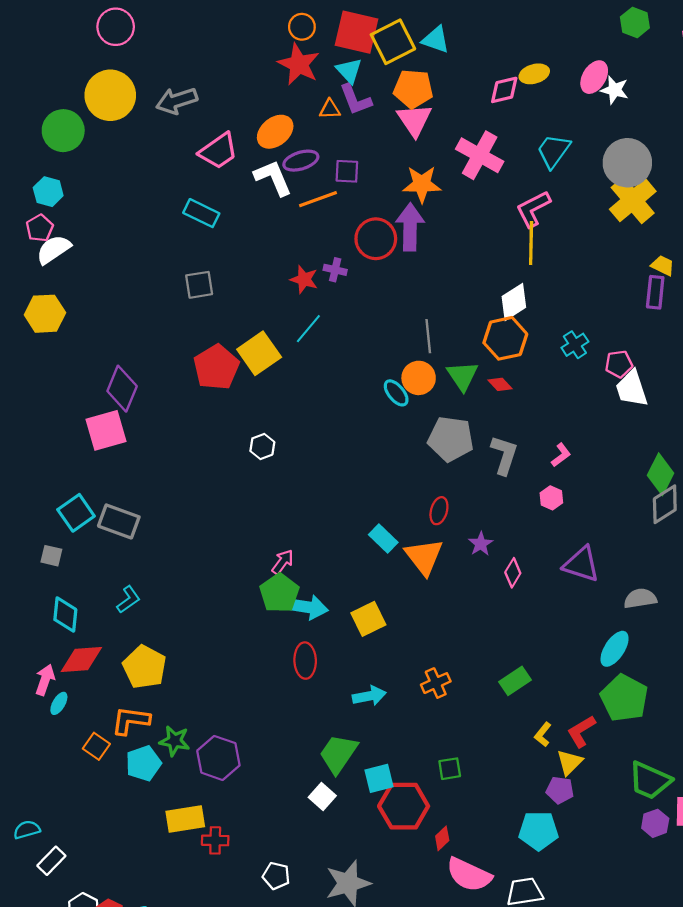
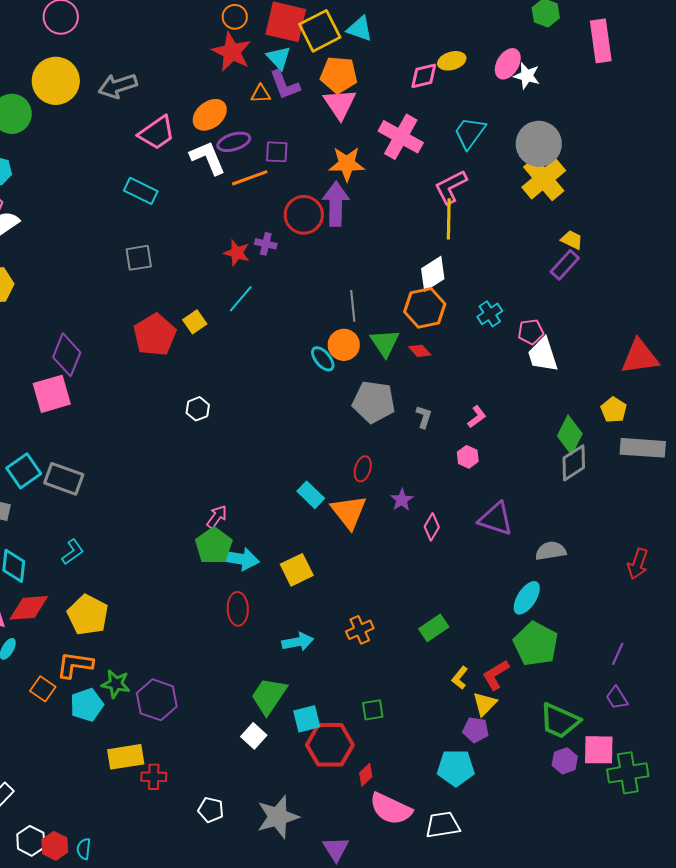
purple rectangle: (655, 292) -> (565, 265), turned 36
yellow square: (259, 353) -> (195, 322), size x0.6
gray L-shape: (504, 455) -> (424, 417), size x0.6

